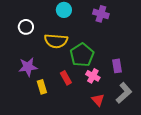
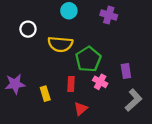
purple star: (28, 67) -> (15, 84), moved
red rectangle: (66, 78) -> (71, 84), turned 32
red triangle: (98, 100) -> (81, 109), moved, turned 32

